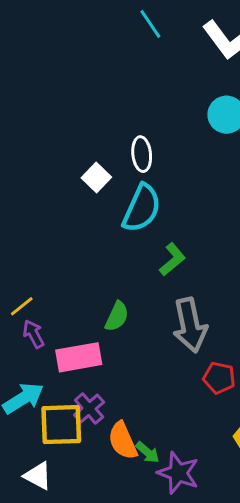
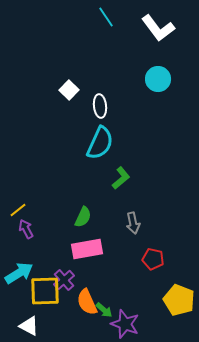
white square: (96, 178) -> (69, 90), moved
gray arrow: (190, 325) -> (133, 223), size x0.6
pink rectangle: (79, 357) -> (87, 249), moved

